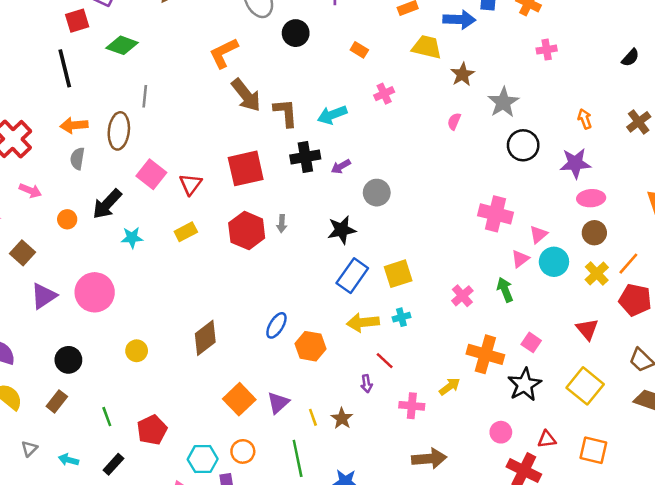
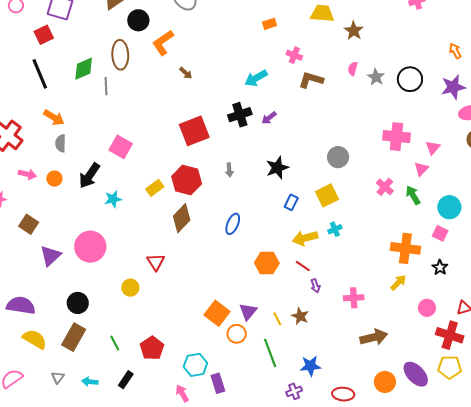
black circle: (296, 33) -> (138, 20), moved
green diamond: (122, 45) -> (84, 69), moved, turned -35
orange rectangle: (359, 50) -> (269, 24), turned -40
pink cross: (384, 94) -> (294, 55), turned -35
brown arrow: (246, 95) -> (186, 73), size x0.5
gray star: (503, 102) -> (376, 77), moved, size x0.7
brown L-shape: (286, 113) -> (311, 80), moved, turned -60
orange arrow: (74, 125) -> (54, 118), turned -135
brown ellipse: (119, 131) -> (120, 55), moved
red triangle: (191, 184) -> (156, 262), moved
gray circle: (377, 193) -> (338, 157), moved
orange circle: (67, 219) -> (54, 179), moved
red hexagon: (247, 231) -> (187, 180), moved
cyan circle: (554, 262) -> (449, 207), moved
blue rectangle: (352, 276) -> (291, 202), size x0.6
pink cross: (462, 296) -> (385, 187), moved
blue ellipse: (276, 325) -> (233, 224), moved
brown diamond: (205, 338) -> (182, 218), moved
red line: (385, 361) -> (303, 266), moved
black star: (525, 385) -> (440, 267), size x0.6
yellow arrow: (450, 387) -> (398, 283), moved
brown rectangle: (57, 401) -> (74, 337), size x1.5
orange circle: (243, 451) -> (237, 334), moved

